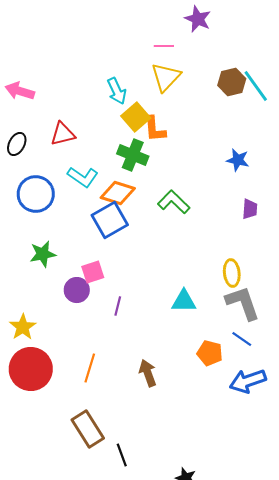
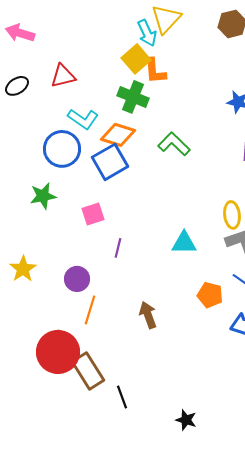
cyan arrow: (117, 91) -> (147, 33), moved
black ellipse: (17, 144) -> (17, 86), turned 30
blue circle: (36, 194) -> (62, 149), moved
purple circle: (77, 290) -> (77, 279), moved
red circle: (31, 369) -> (58, 352), moved

